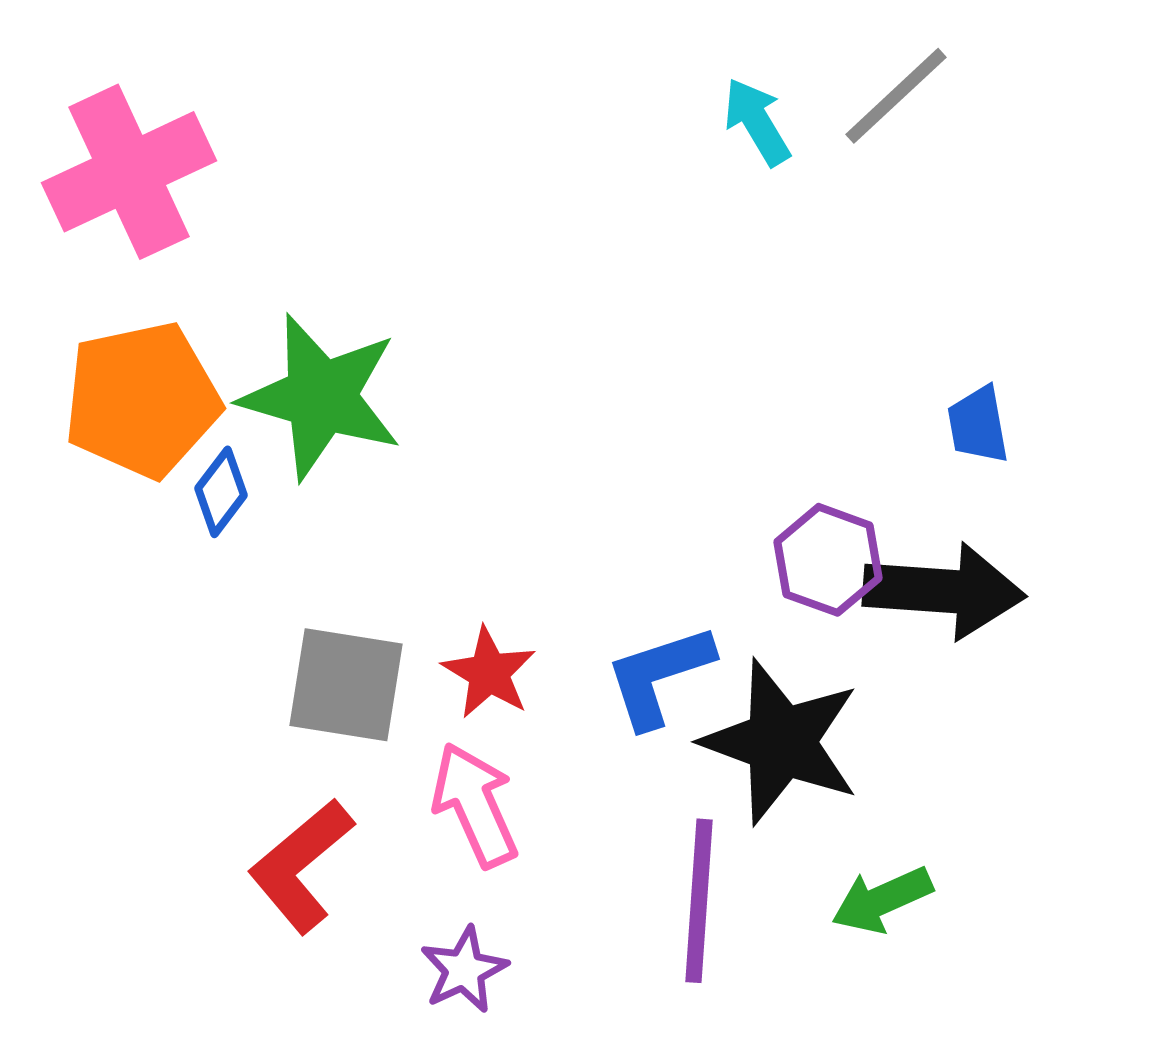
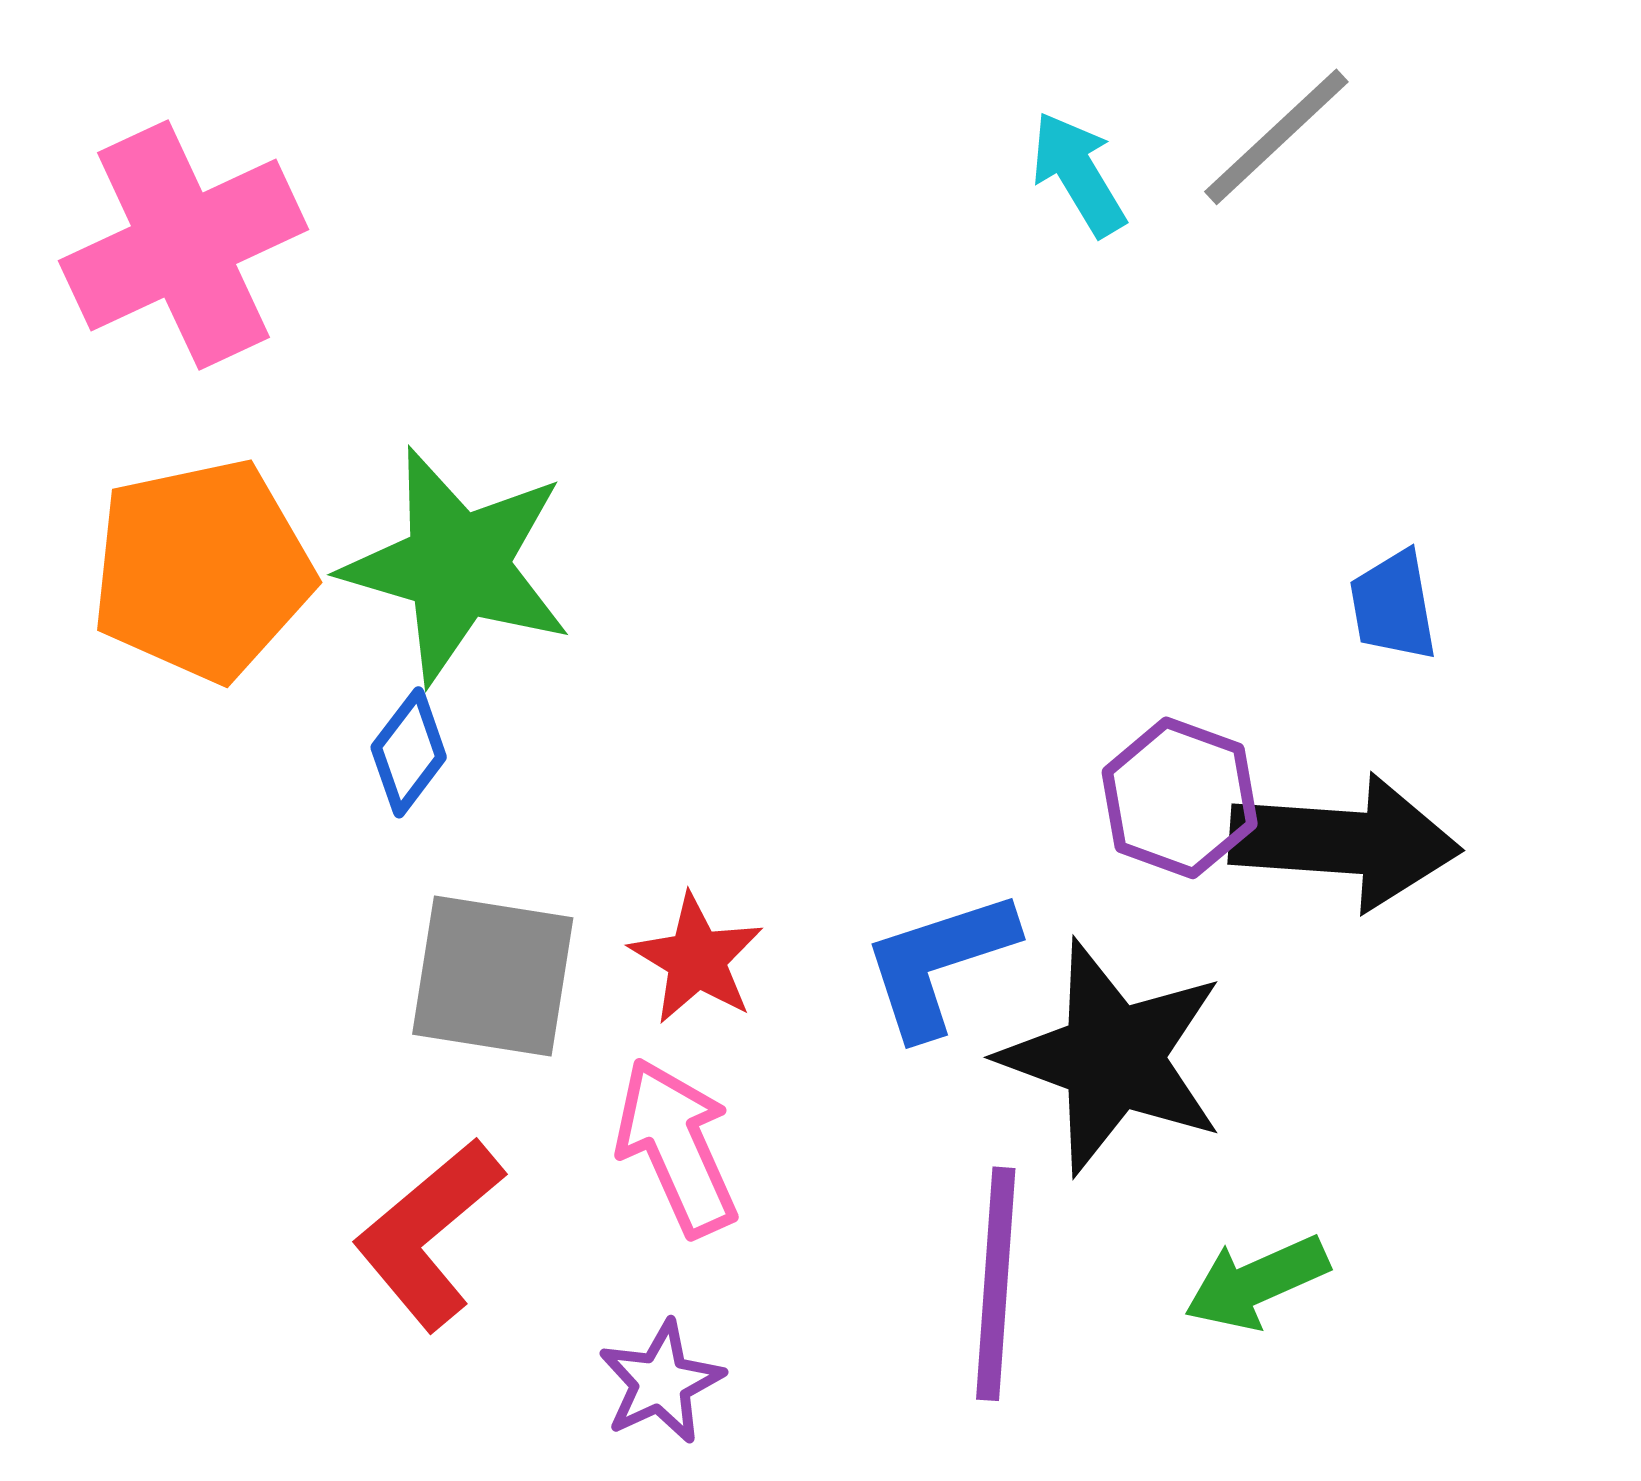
blue diamond: (221, 492) -> (409, 752), moved

